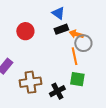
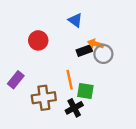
black rectangle: (61, 29) -> (84, 51), moved
orange line: (74, 56) -> (70, 80), moved
green square: (77, 79) -> (85, 91), moved

